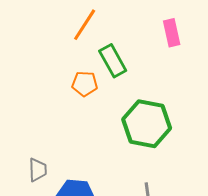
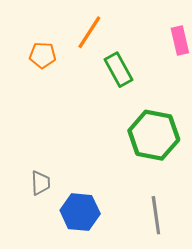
orange pentagon: (85, 84) -> (43, 55), moved

